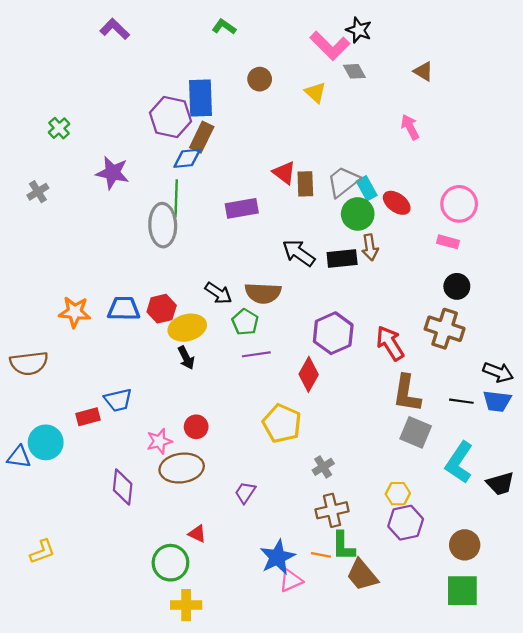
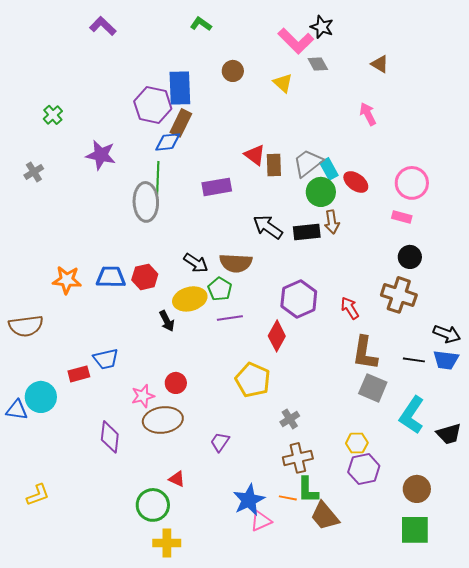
yellow ellipse: (187, 328) -> (190, 299), moved
red arrow: (390, 343) -> (350, 308), size x0.7

